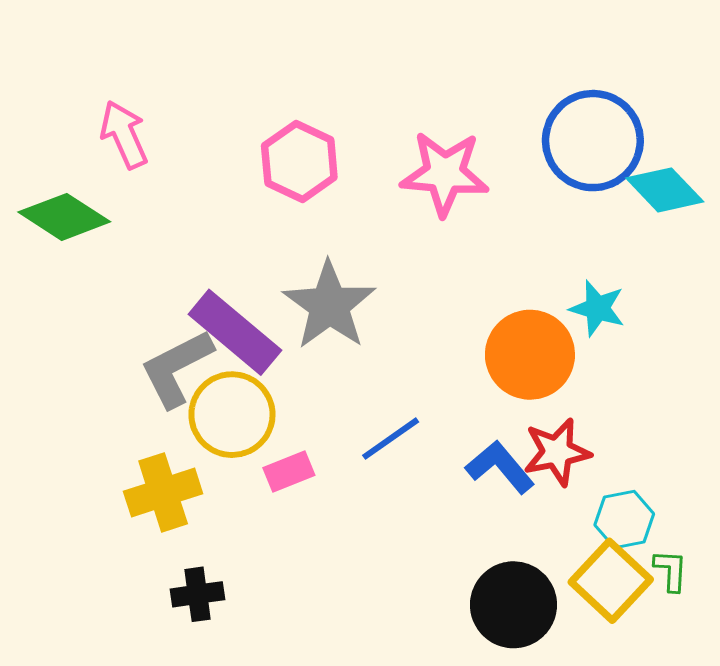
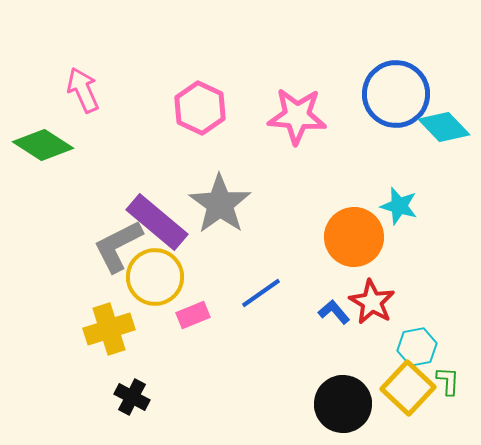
red star: (557, 452) -> (372, 302), turned -30
blue L-shape: (500, 467) -> (334, 312), size x0.7
black cross: (198, 594) -> (132, 397), turned 36

